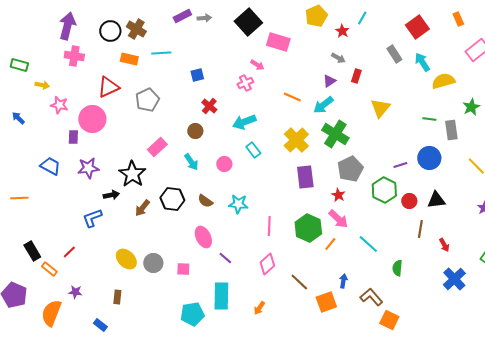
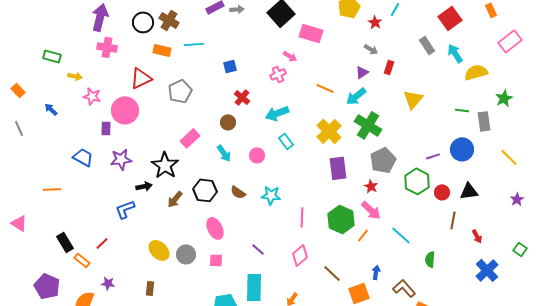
pink ellipse: (203, 237) -> (215, 228), moved

